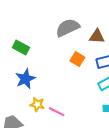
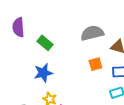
orange square: (77, 59) -> (95, 64), turned 32

